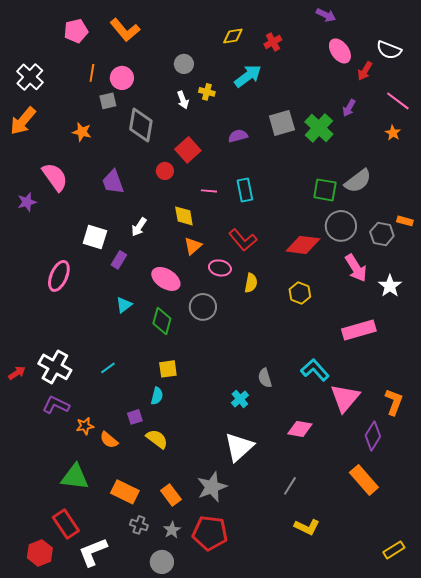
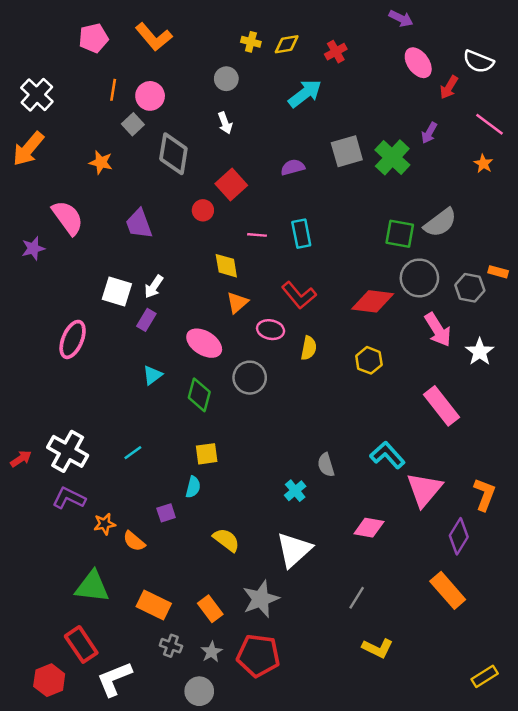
yellow cross: (207, 92) -> (251, 42), moved
gray square: (108, 101) -> (133, 124), turned -30
white arrow: (139, 227) -> (154, 287), moved
pink rectangle: (359, 330) -> (442, 406), turned 68
yellow semicircle: (157, 439) -> (226, 540), moved

